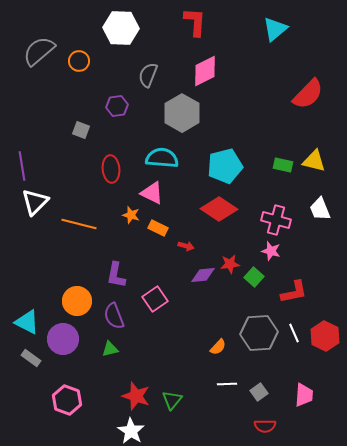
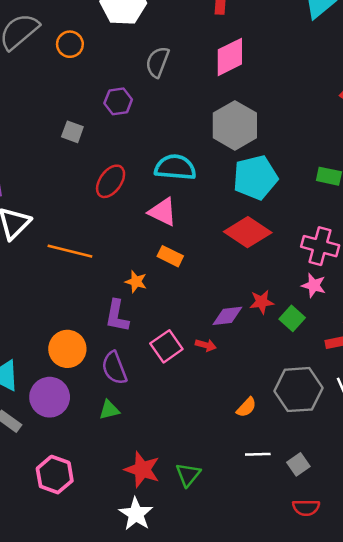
gray hexagon: (182, 113) -> (235, 125), moved
red ellipse: (111, 169) -> (111, 181), turned 40
orange star: (131, 215) -> (136, 282), moved
red arrow: (186, 246) -> (206, 345), moved

